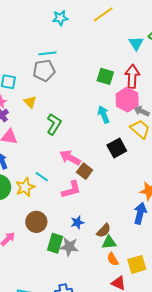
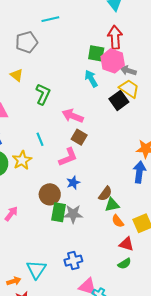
cyan line: (47, 53) -> (50, 19), moved
green square: (105, 76) -> (96, 53), moved
black square: (117, 148) -> (119, 100), moved
pink arrow: (70, 158) -> (73, 116), moved
cyan line: (42, 177) -> (40, 139), moved, turned 40
brown circle: (36, 222) -> (50, 194), moved
blue star: (77, 222) -> (73, 183), moved

